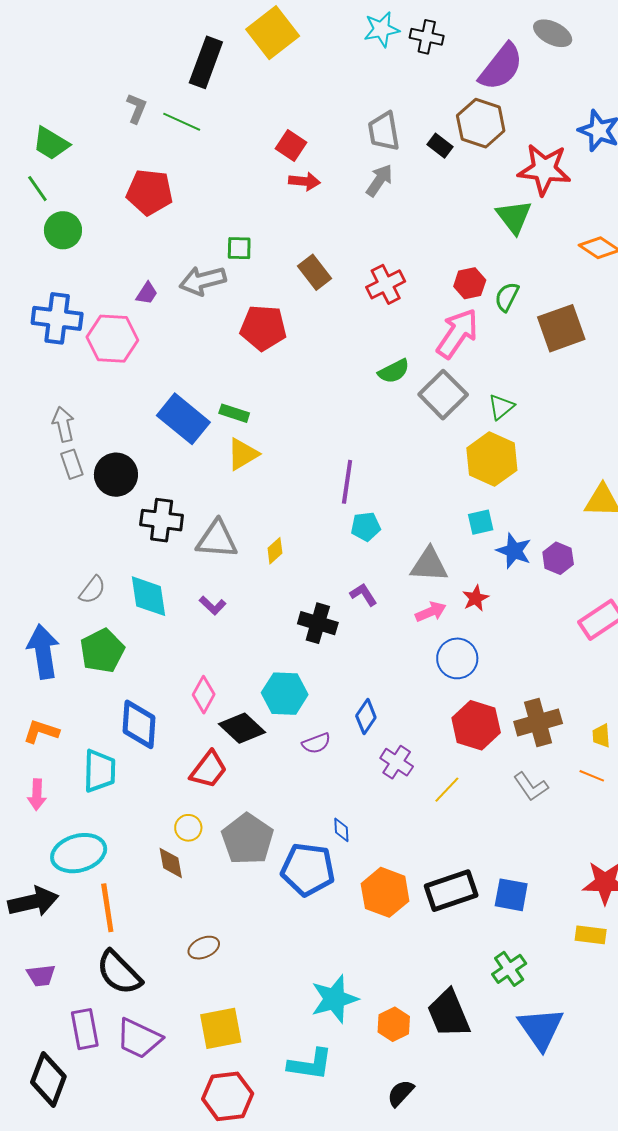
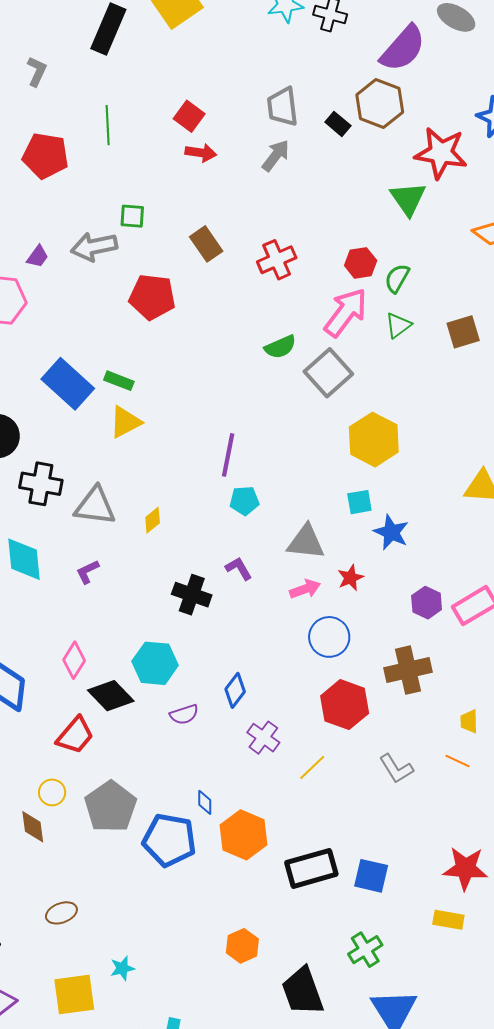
green line: (182, 122) -> (108, 125), moved, turned 60
brown square: (561, 328) -> (463, 332), moved, size x0.7
green triangle: (501, 407) -> (398, 325), moved
purple hexagon: (558, 558) -> (427, 603), moved
purple L-shape: (213, 605) -> (88, 572), turned 108
brown cross: (538, 722) -> (408, 670), moved
orange hexagon: (385, 892) -> (244, 835), moved
cyan star: (334, 999) -> (122, 968), moved, size x0.5
orange hexagon: (394, 1024) -> (242, 946), moved

